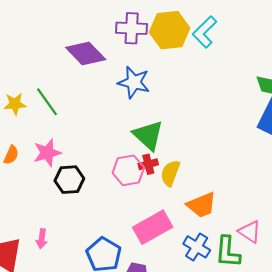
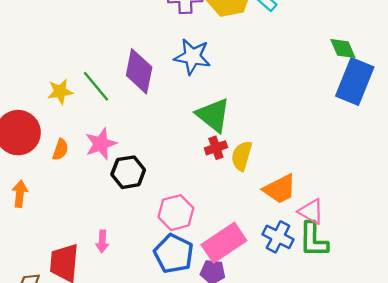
purple diamond: (86, 54) -> (139, 71), moved, turned 60
pink hexagon: (128, 170) -> (176, 213), moved
pink rectangle: (153, 227) -> (224, 243), moved
pink triangle: (250, 232) -> (311, 211), moved

